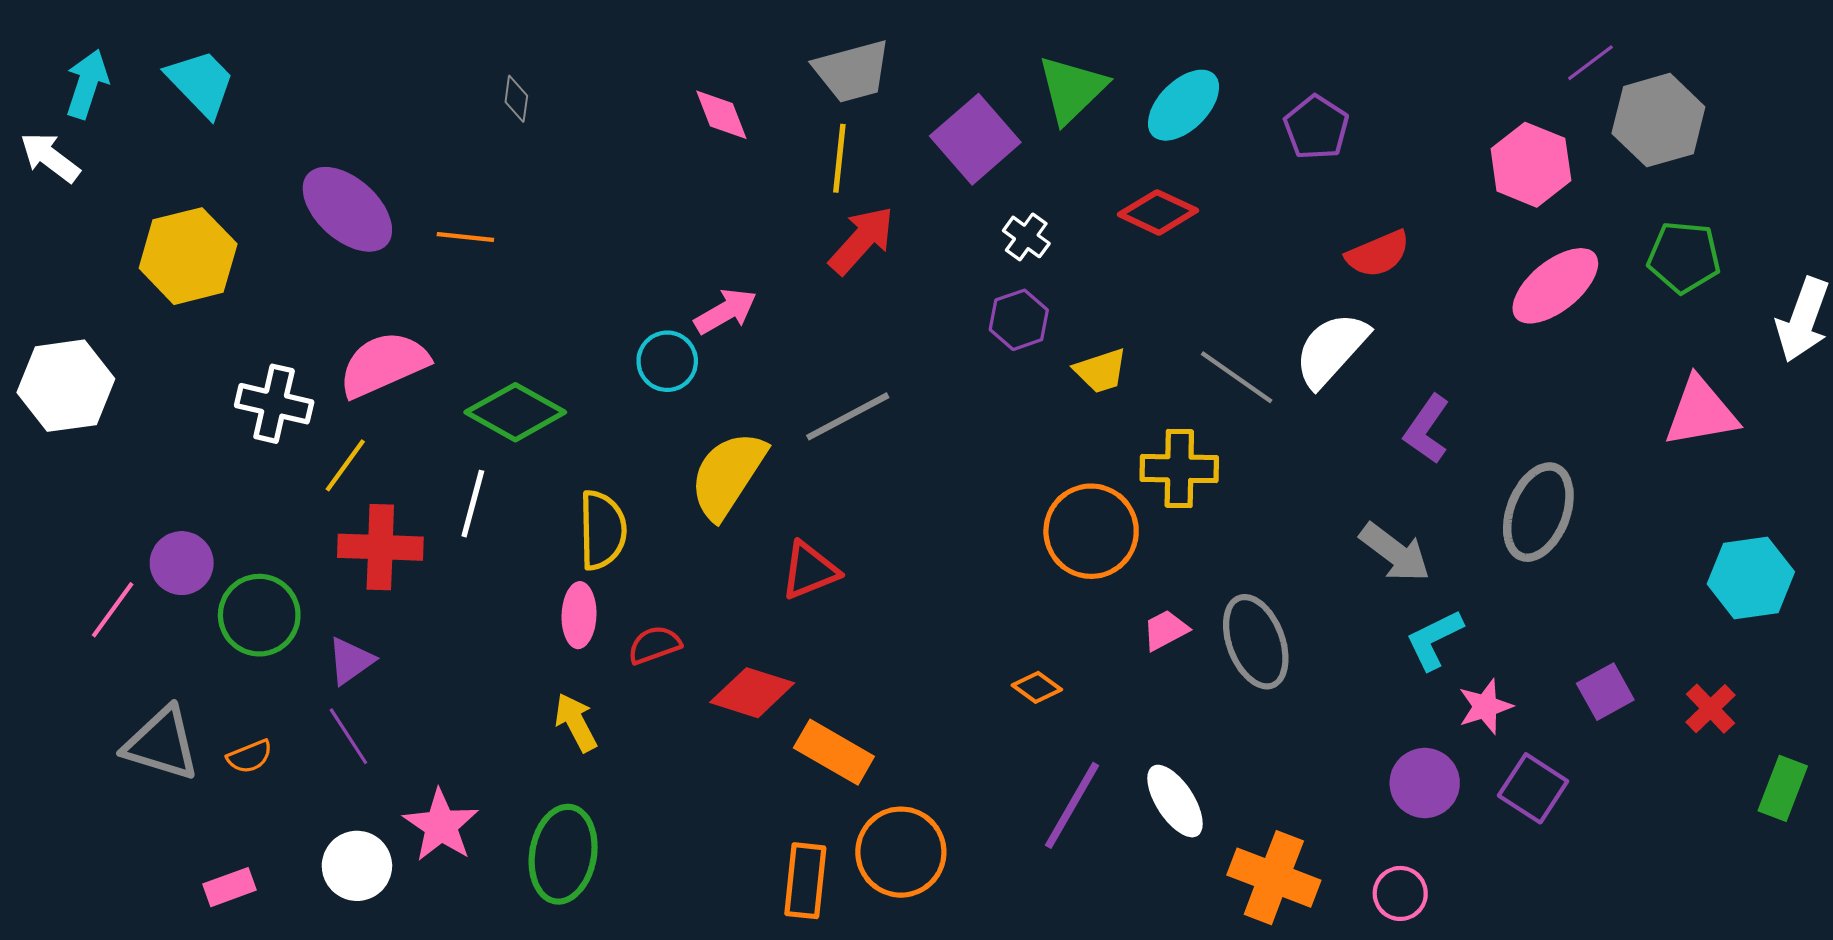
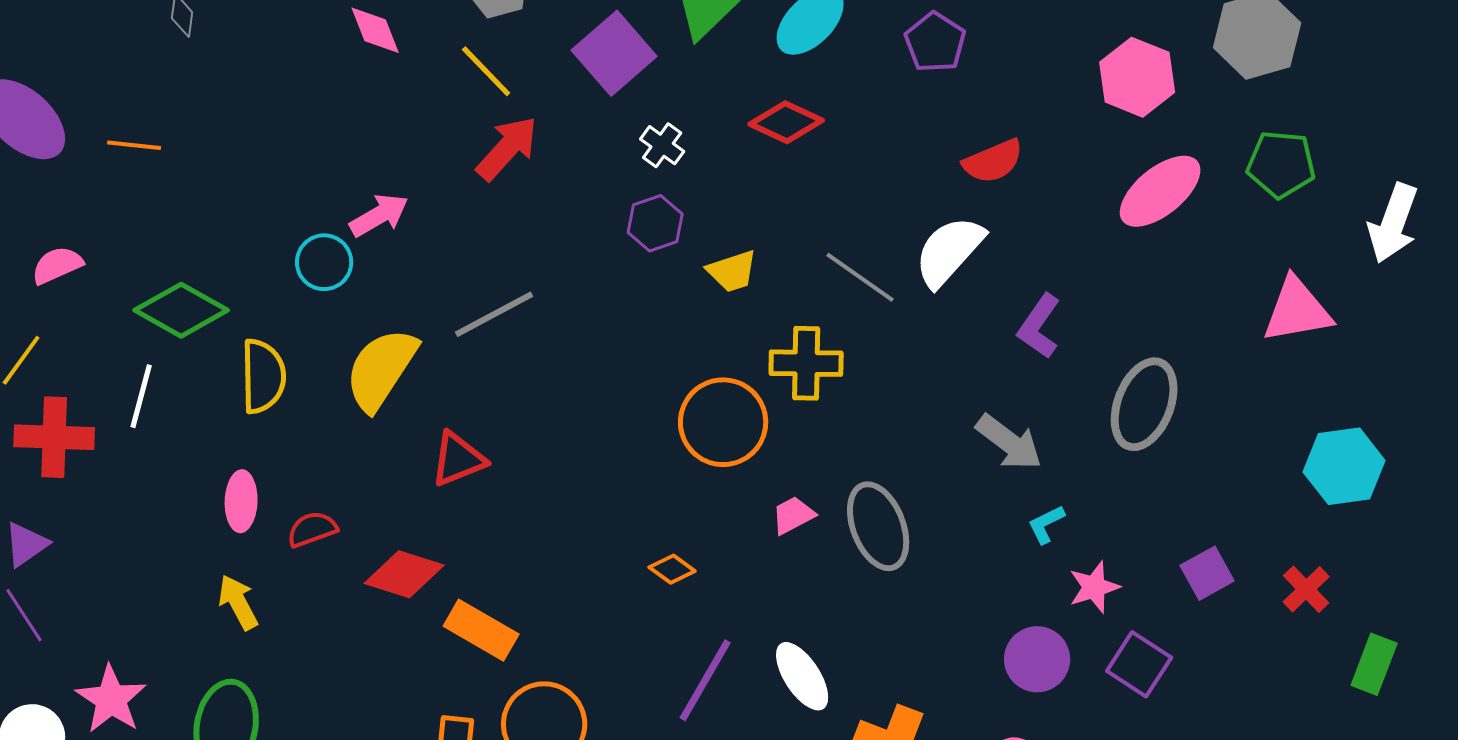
yellow line: (839, 158) -> (486, 71), turned -50
pink semicircle: (384, 364) -> (57, 265), size x0.6
yellow semicircle: (602, 530) -> (263, 376), moved
cyan L-shape: (1434, 640) -> (1046, 524), size x0.7

